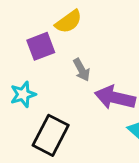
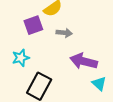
gray arrow: (82, 70) -> (64, 33), moved, turned -56

